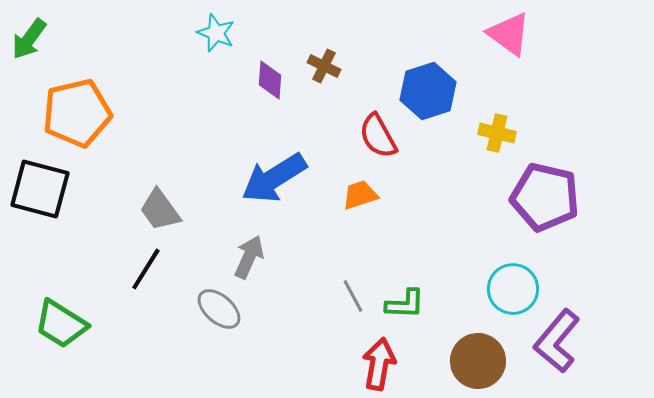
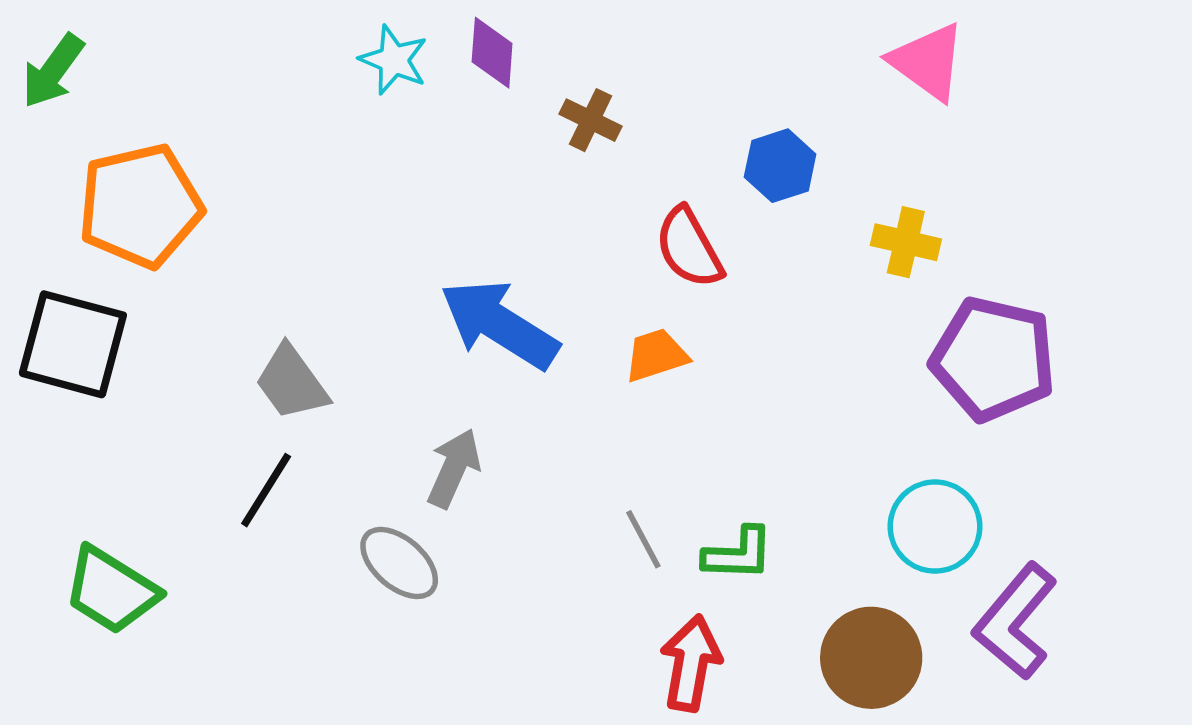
purple diamond: (270, 80) -> (492, 53), moved
blue hexagon: (428, 91) -> (780, 166), size x0.7
blue arrow: (274, 178) -> (499, 324), turned 64

